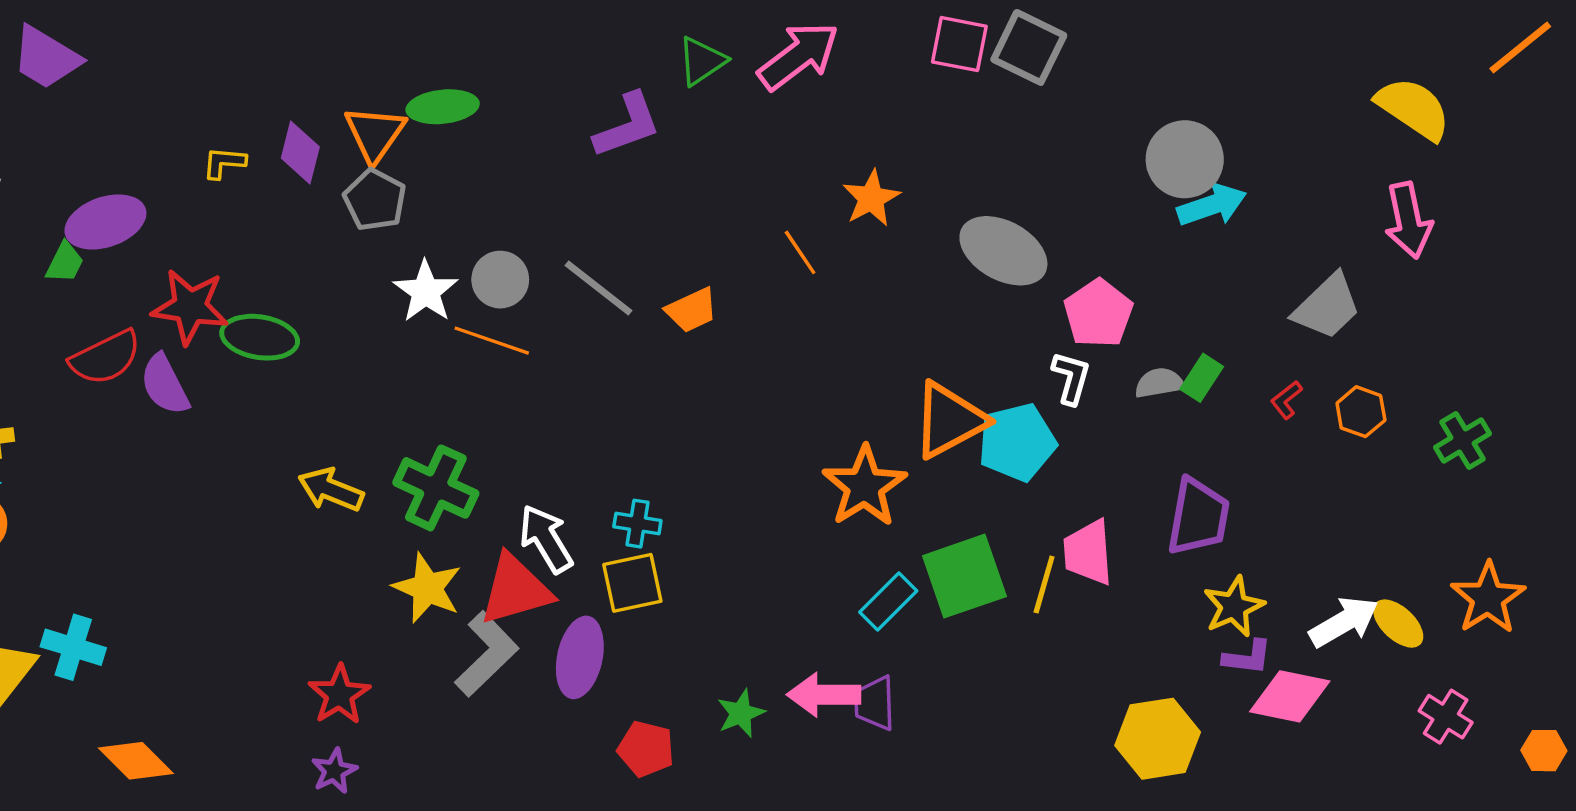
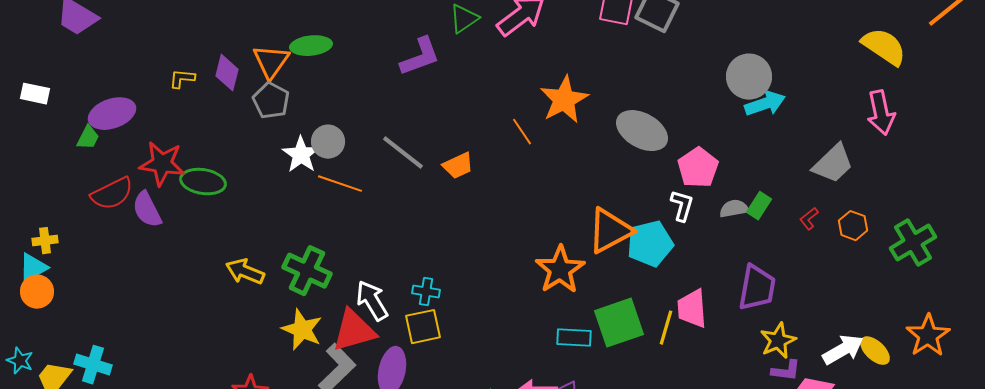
orange star: (871, 198) -> (564, 100), size x1.4
gray circle: (500, 280) -> (328, 142), moved
green cross: (1463, 441) -> (913, 243), size x1.4
cyan rectangle: (888, 601) -> (574, 338), turned 48

